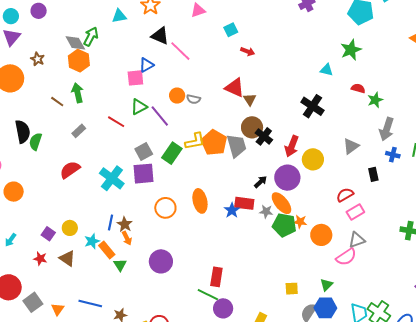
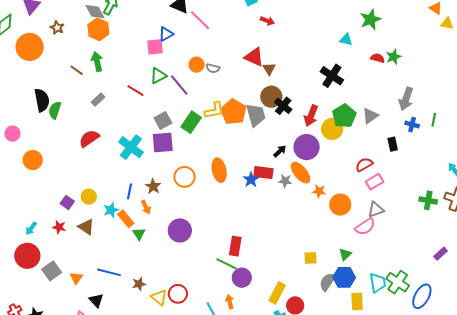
green star: (375, 100) -> (394, 57), moved
brown star: (125, 224) -> (153, 186), moved
green pentagon: (284, 225) -> (344, 116), moved, turned 30
cyan arrow: (11, 240) -> (31, 228), moved

